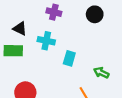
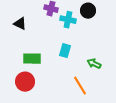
cyan cross: (46, 41) -> (68, 20), moved
green rectangle: (13, 51) -> (32, 59), moved

